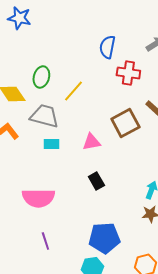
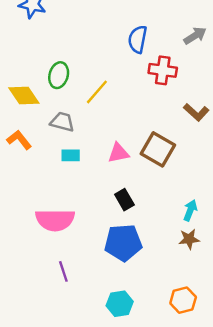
gray trapezoid: (44, 116) -> (62, 122), size x0.7
brown square: (125, 123) -> (158, 149), moved, turned -32
blue pentagon: (104, 238) -> (123, 243), moved

